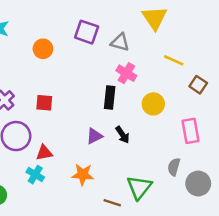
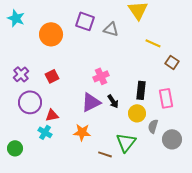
orange circle: (43, 49) -> (51, 34), size x1.5
pink cross: (126, 73) -> (101, 76), moved, turned 35
black rectangle: (110, 98) -> (141, 90), moved
red square: (44, 103) -> (52, 76), turned -32
yellow circle: (153, 104) -> (137, 113), moved
purple triangle: (94, 136) -> (91, 102), size x1.5

